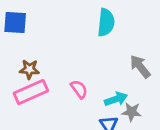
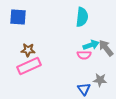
pink semicircle: (79, 89) -> (84, 55), moved, turned 128
cyan arrow: (116, 99) -> (91, 45), moved

